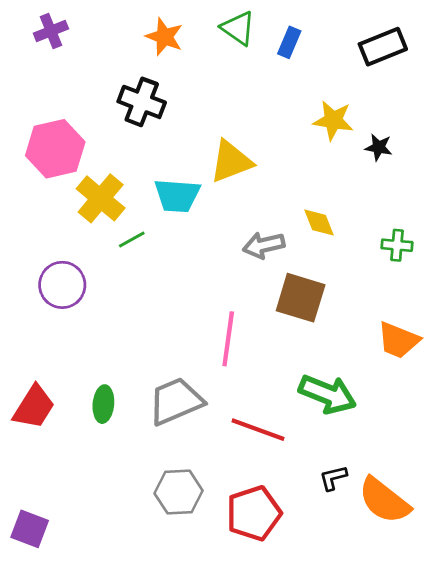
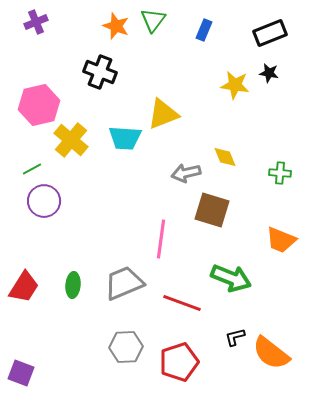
green triangle: (238, 28) -> (153, 20), moved, turned 32
black star: (379, 147) -> (269, 73), moved
green line: (132, 240) -> (32, 169), moved

